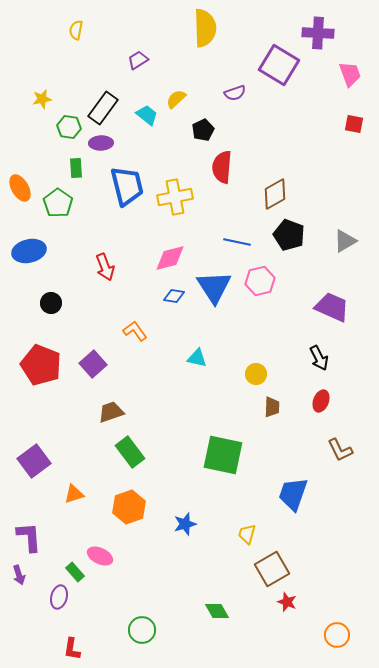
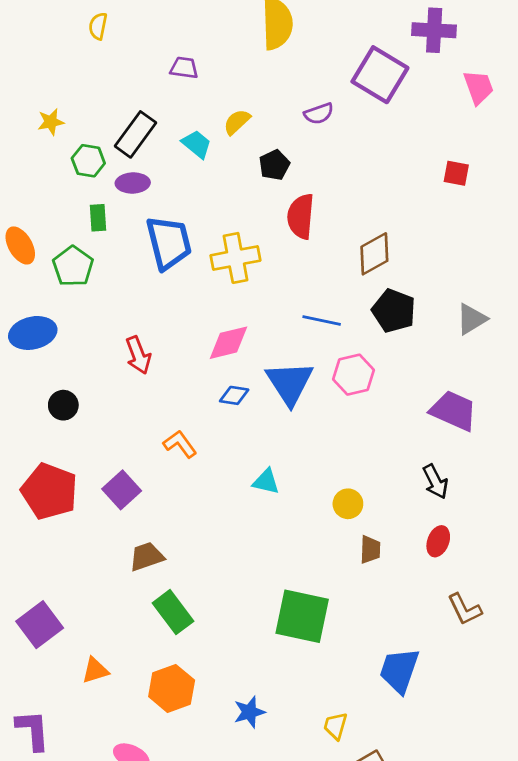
purple trapezoid: (138, 60) -> (184, 68), turned 40
red square: (354, 124) -> (456, 173), moved

